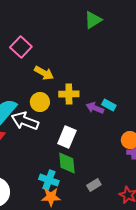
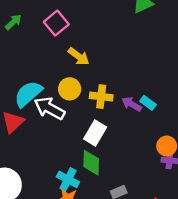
yellow cross: (69, 94) -> (101, 97), moved

